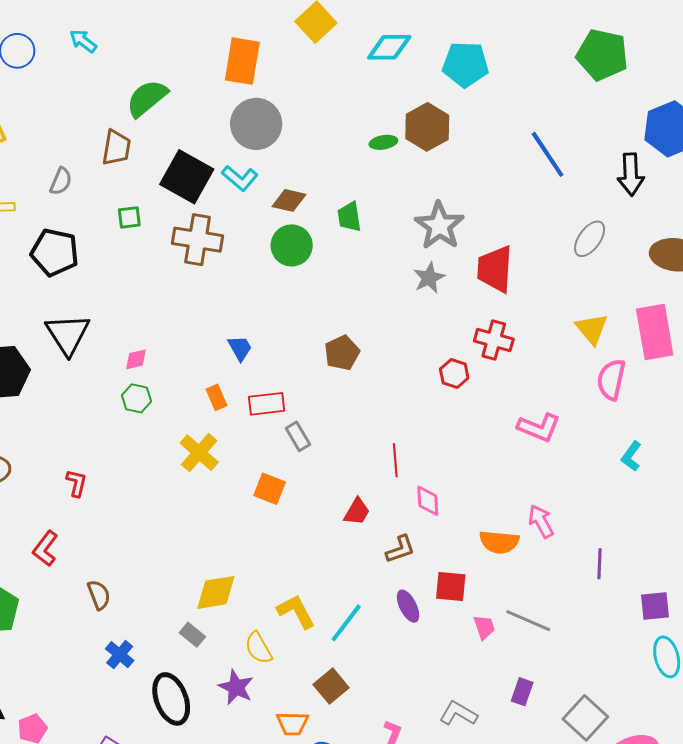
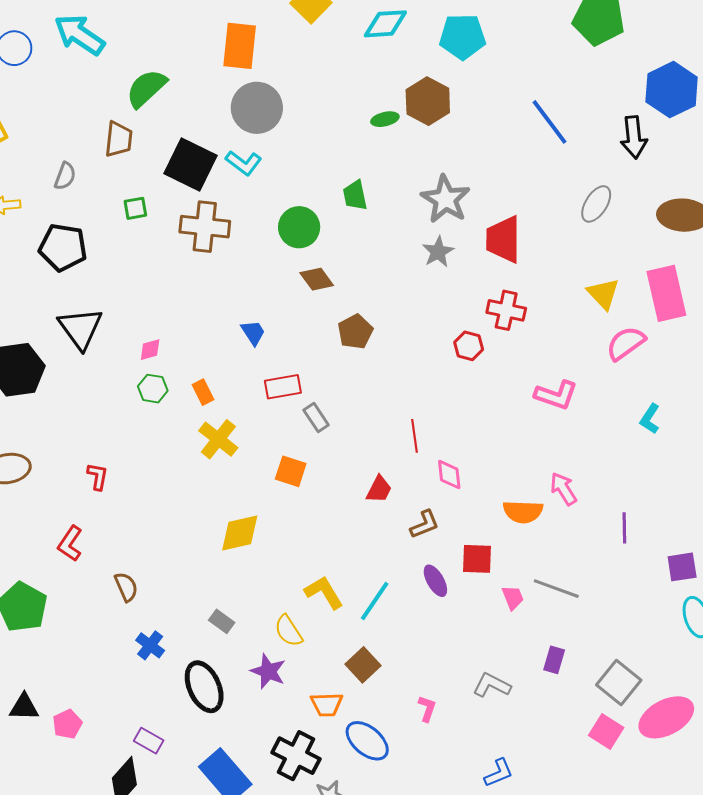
cyan arrow: (83, 41) -> (79, 35), size x1.8
brown diamond: (289, 200) -> (317, 279), moved, turned 44
pink semicircle: (611, 380) -> (626, 343), turned 45
orange rectangle: (216, 397) -> (203, 392), moved
yellow diamond: (216, 592) -> (240, 533), moved

